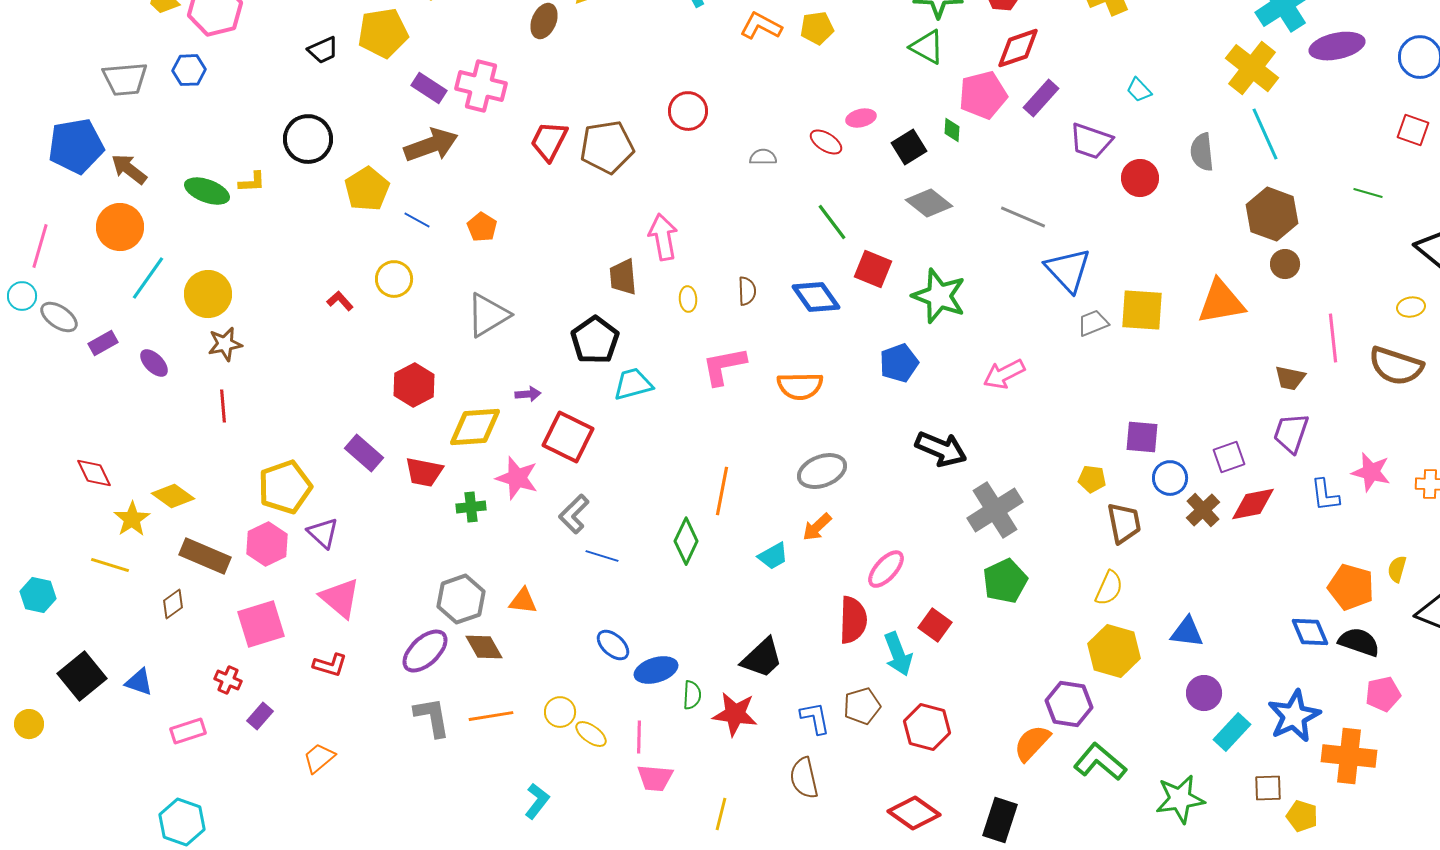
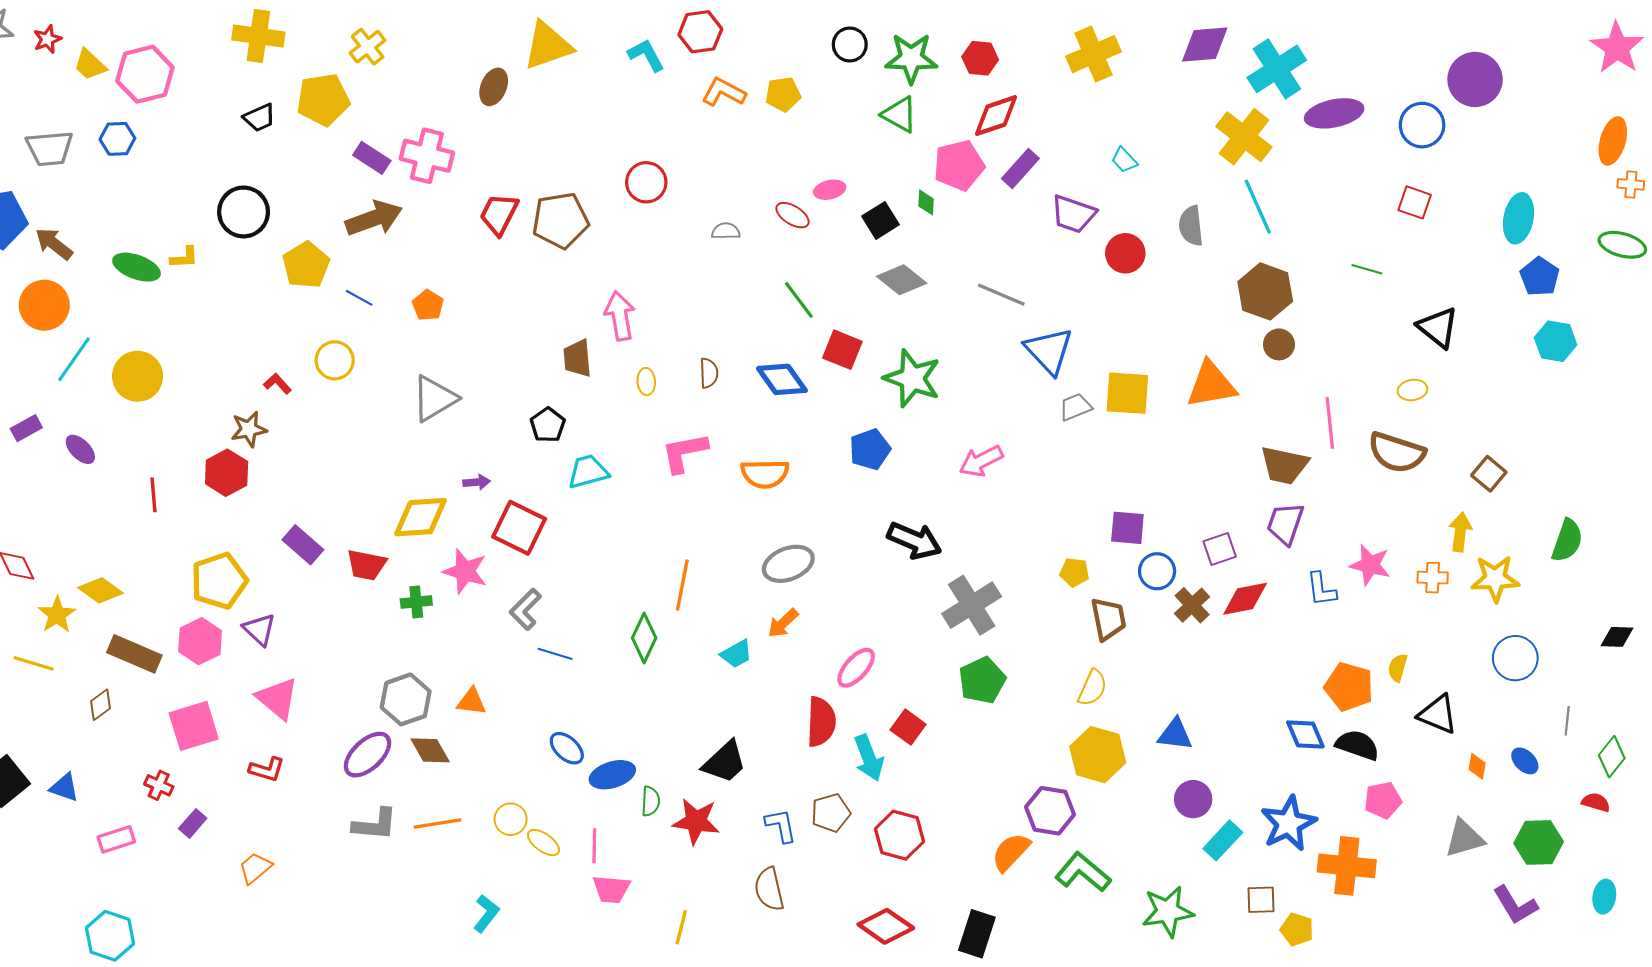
black pentagon: (595, 340) -> (548, 425), size x0.7
brown star: (225, 344) -> (249, 429), moved
brown trapezoid: (1290, 378) -> (1284, 465), size x1.5
red hexagon: (414, 385) -> (227, 473), moved
gray L-shape: (432, 717) -> (375, 825), turned 105

